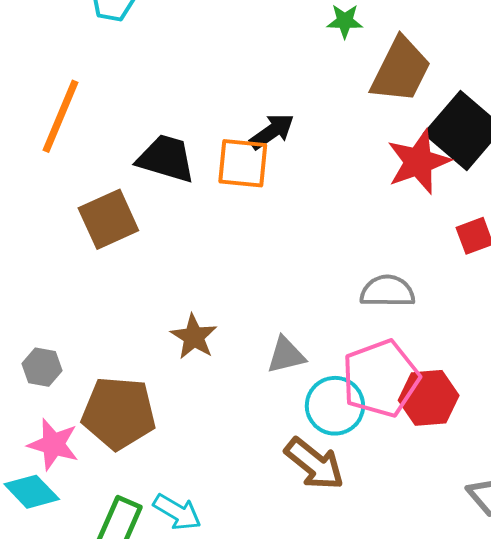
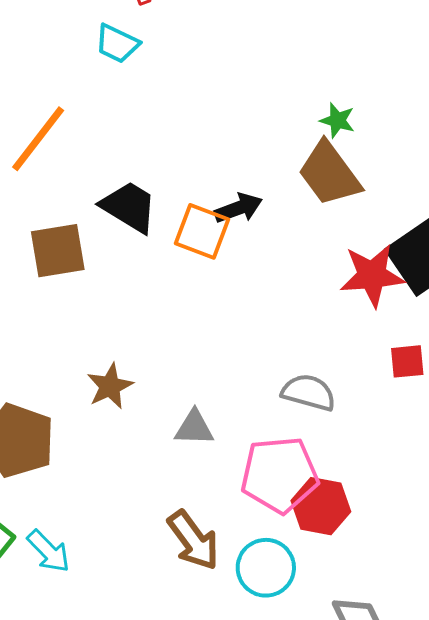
brown trapezoid: (401, 70) -> (329, 174), moved, turned 102
cyan circle: (335, 406) -> (266, 568), moved

